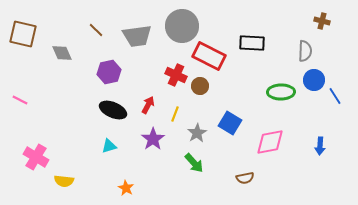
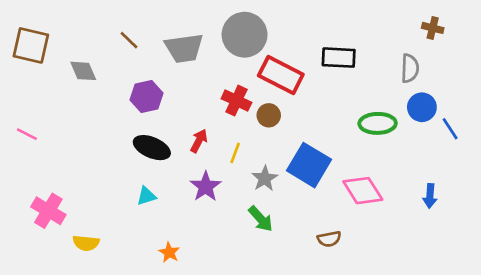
blue square: (230, 123) -> (309, 165), size x1.4
pink diamond: (270, 142) -> (363, 191), turned 68

